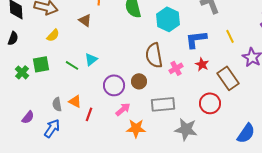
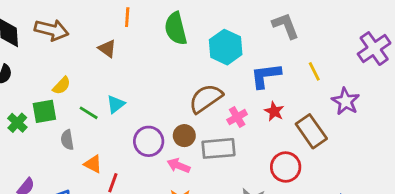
yellow semicircle: (53, 35) -> (62, 86), moved
brown semicircle: (154, 55) -> (206, 98), turned 65
gray semicircle: (57, 104) -> (67, 140), moved
gray rectangle: (163, 104) -> (219, 148), moved
pink arrow: (123, 109) -> (179, 166), moved, turned -119

